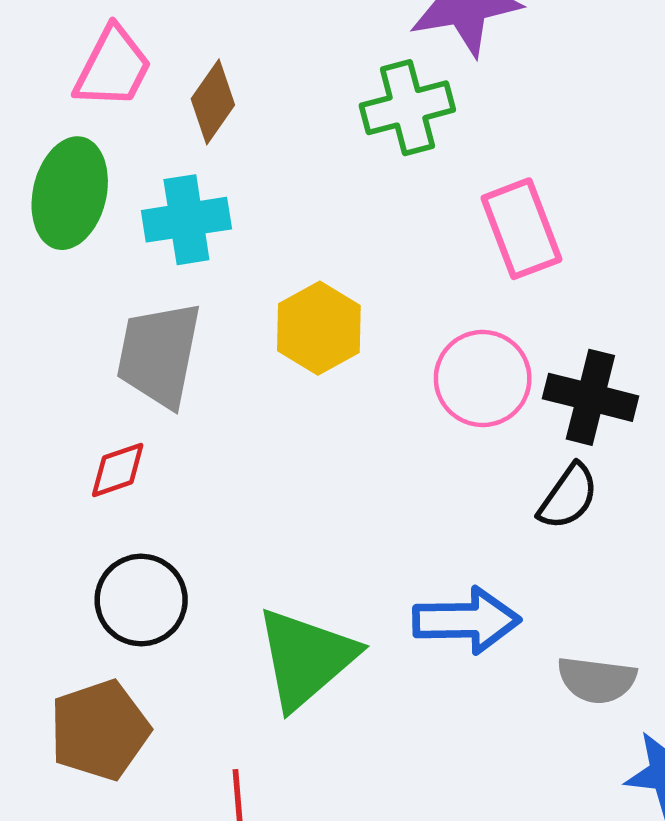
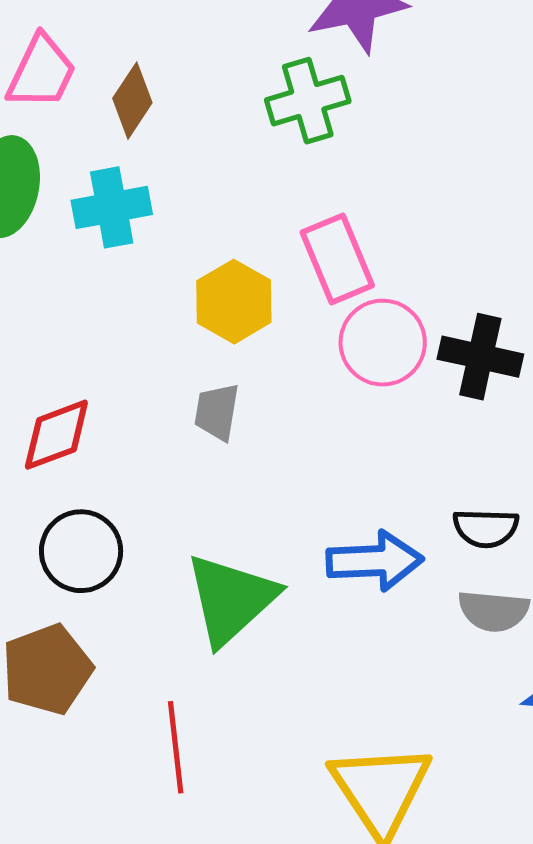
pink rectangle: (521, 229) -> (337, 259), moved
gray trapezoid: (159, 355) -> (217, 412), moved, size x0.6
red diamond: (118, 470) -> (56, 435), size x1.4
black semicircle: (568, 497) -> (486, 528), moved, turned 58

